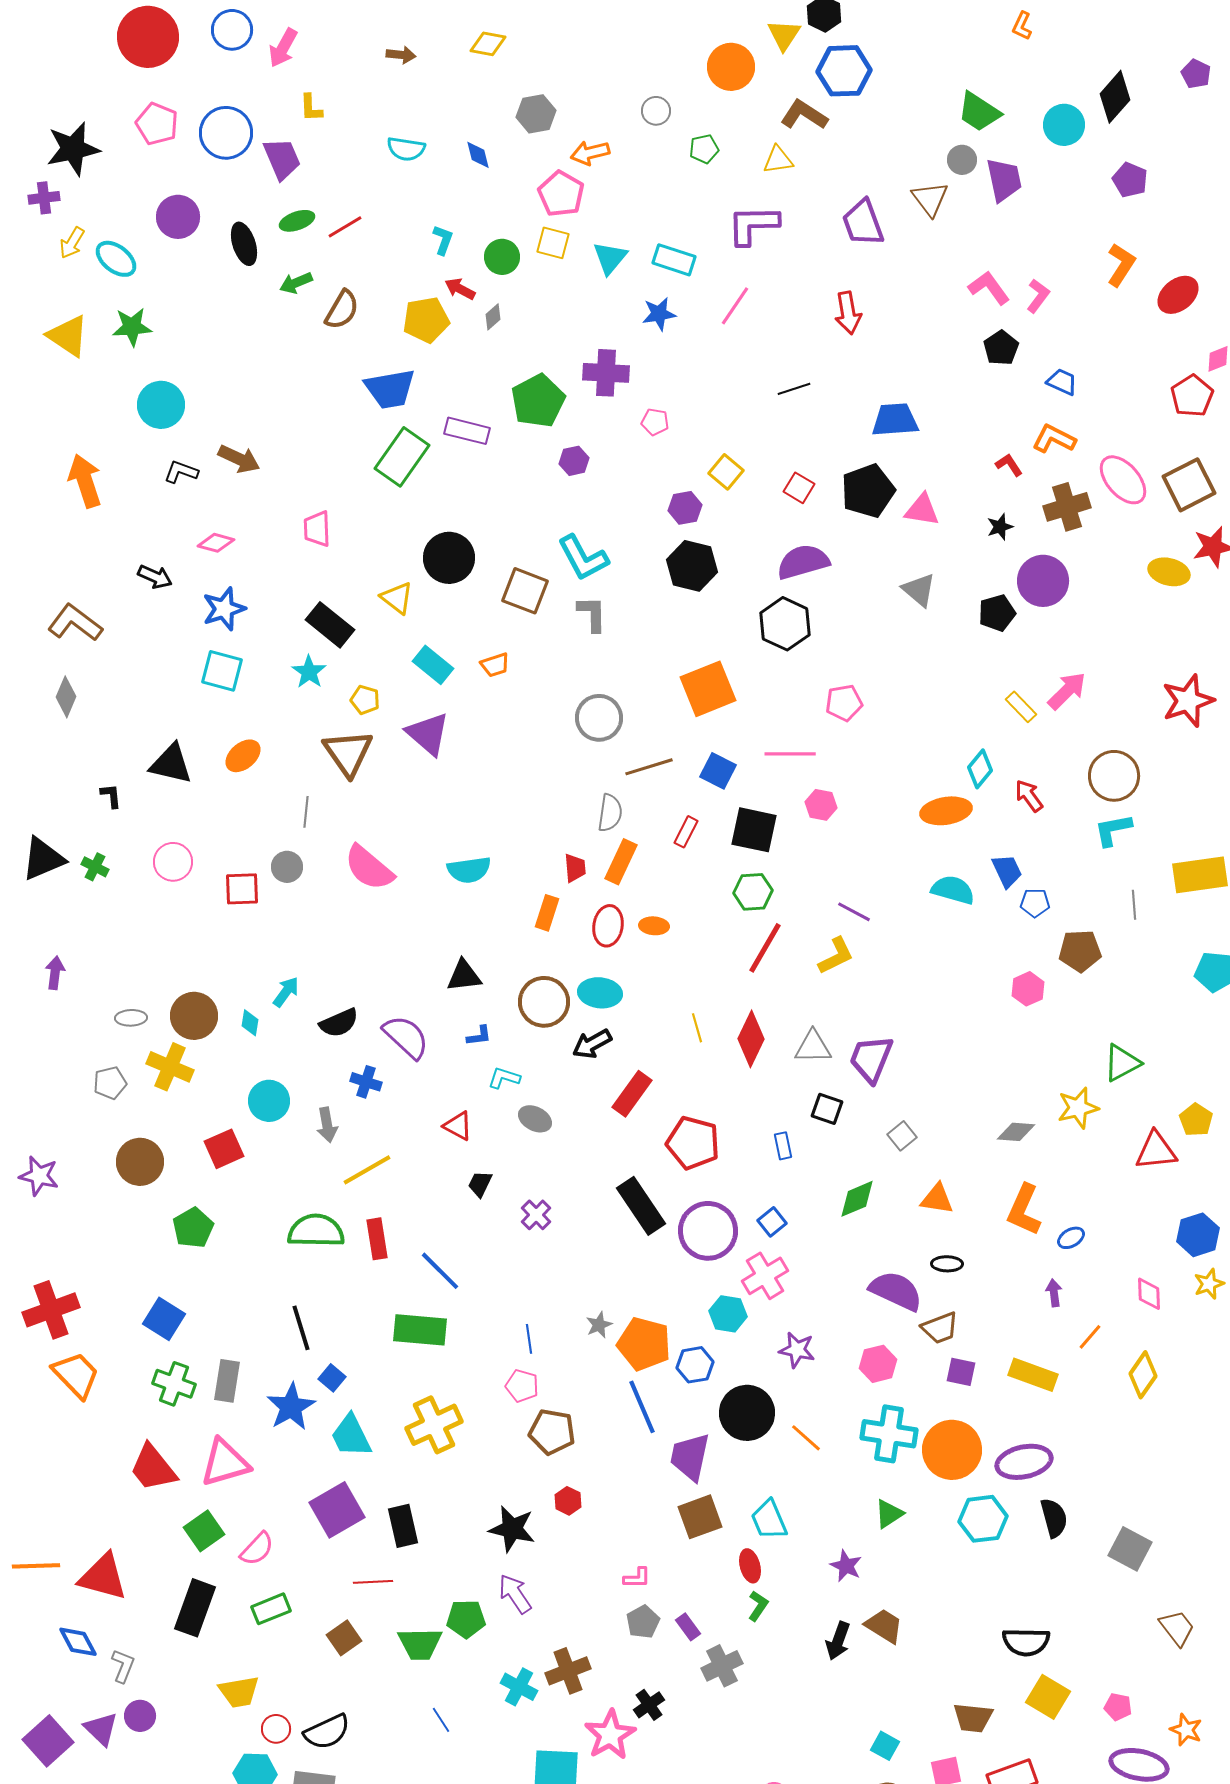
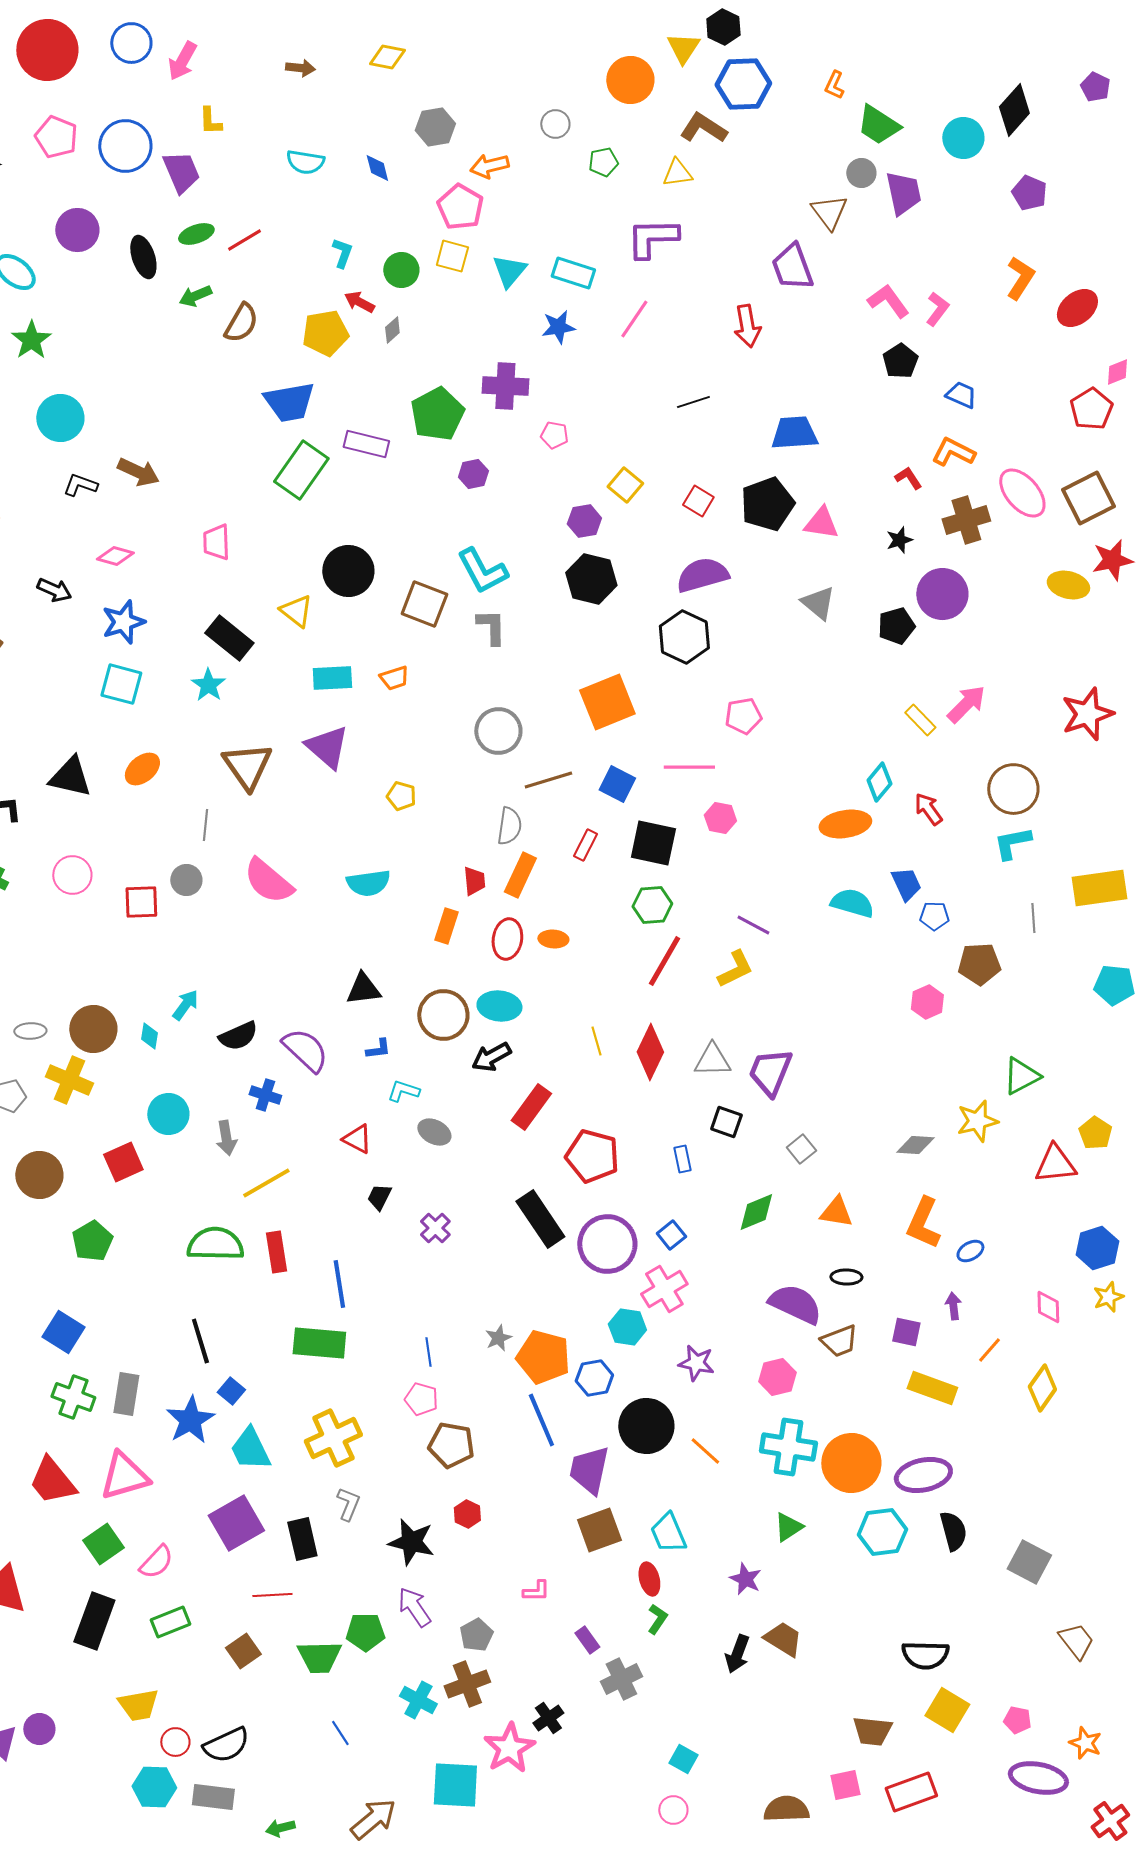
orange L-shape: (1022, 26) -> (834, 85), moved
purple trapezoid: (863, 223) -> (792, 267), moved
green star: (132, 327) -> (31, 340), turned -30
cyan rectangle: (433, 665) -> (332, 678), turned -42
yellow pentagon: (365, 700) -> (401, 796), moved
blue line: (440, 1271) -> (339, 1284), turned 36
purple square: (961, 1372) -> (906, 1332), moved
gray pentagon: (643, 1622) -> (476, 1635), moved
gray L-shape: (123, 1666) -> (348, 1504), moved
cyan square: (885, 1746) -> (683, 1759), moved

